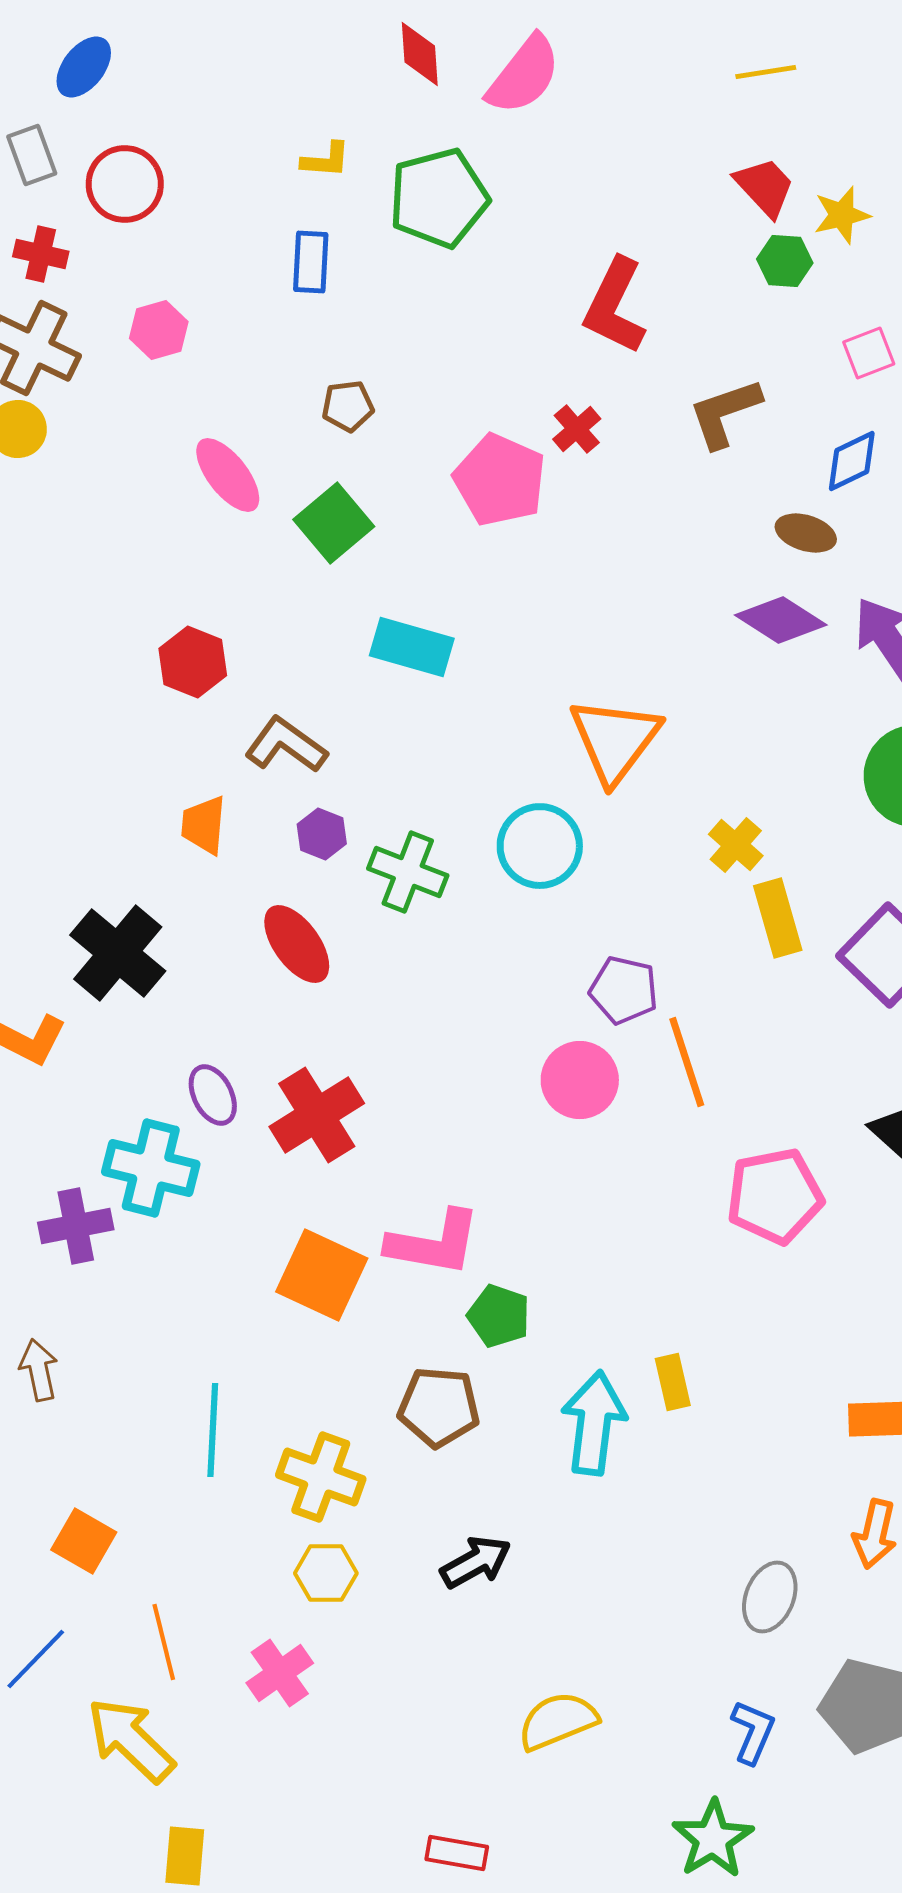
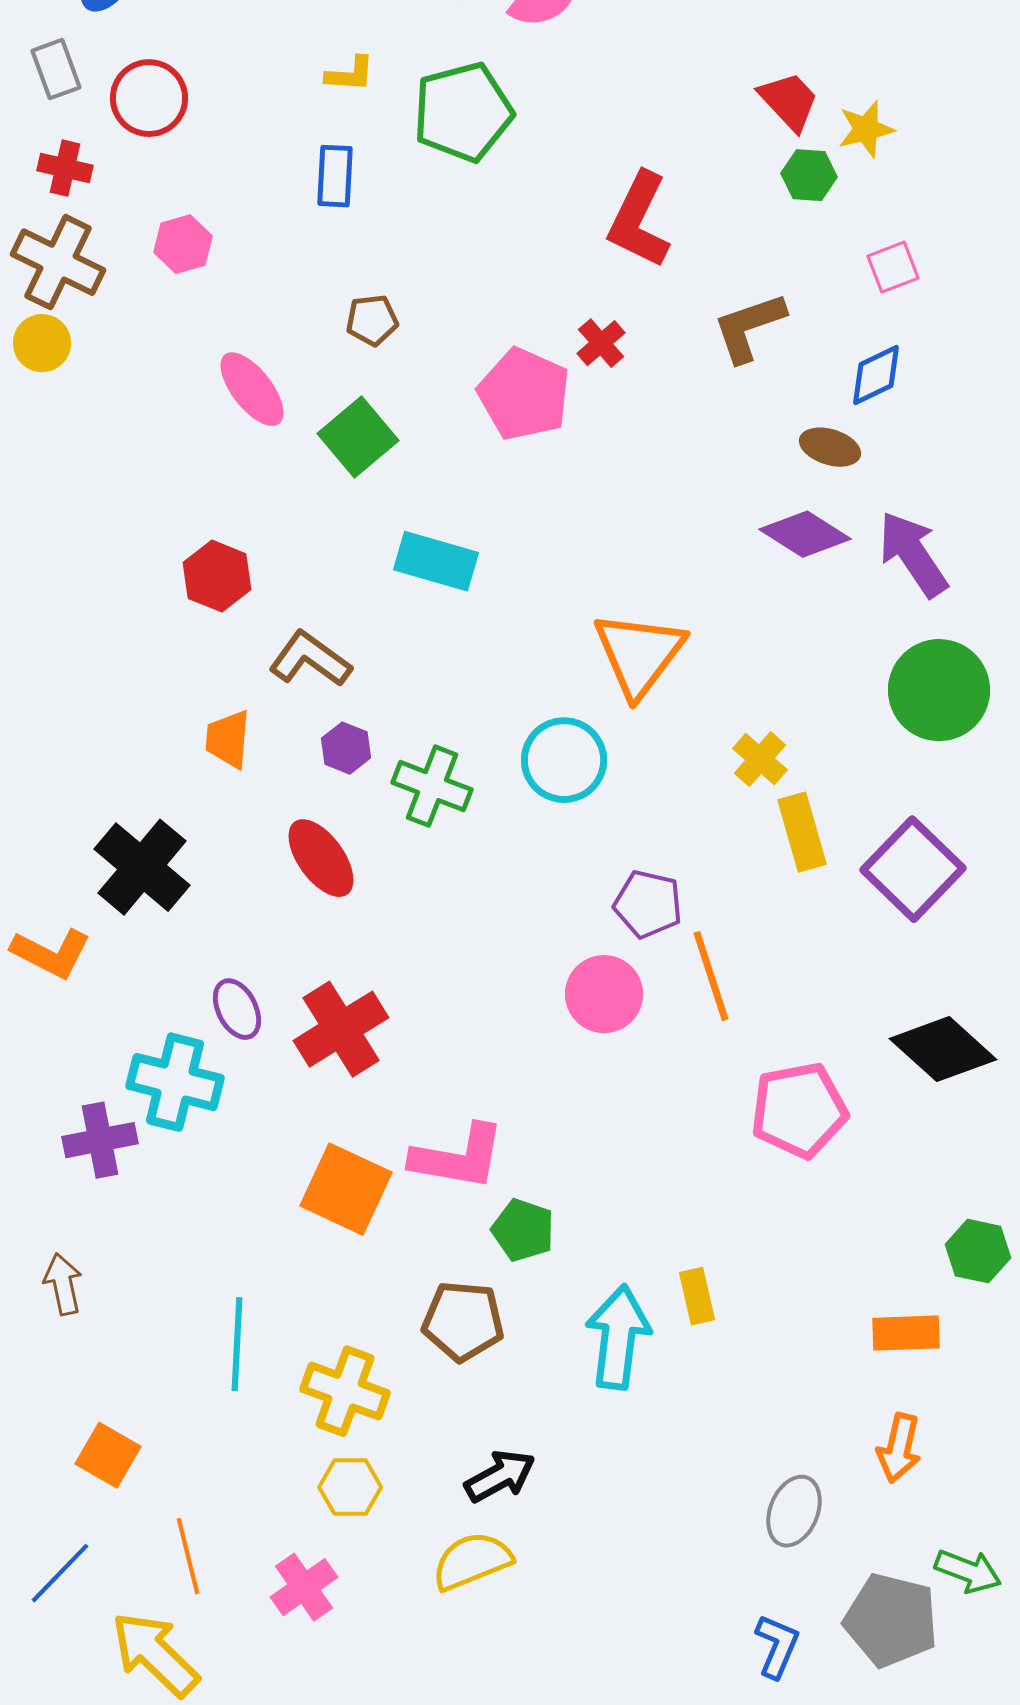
yellow semicircle: (558, 1721) -> (472, 1561), moved

